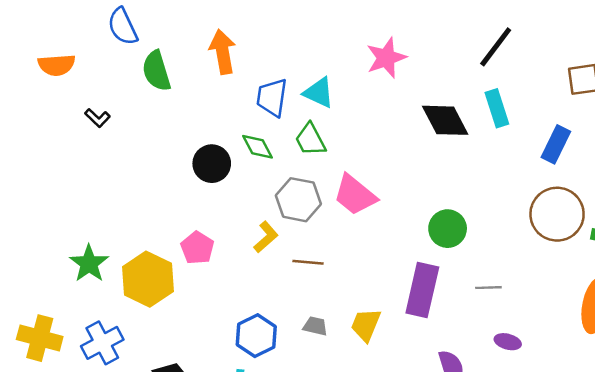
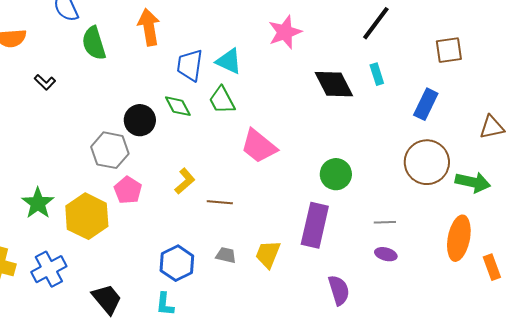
cyan rectangle: (497, 108) -> (377, 74), size x0.7
gray hexagon: (298, 200) -> (110, 150), moved
gray line: (488, 288) -> (385, 222), moved
purple ellipse: (508, 342) -> (386, 254), moved

